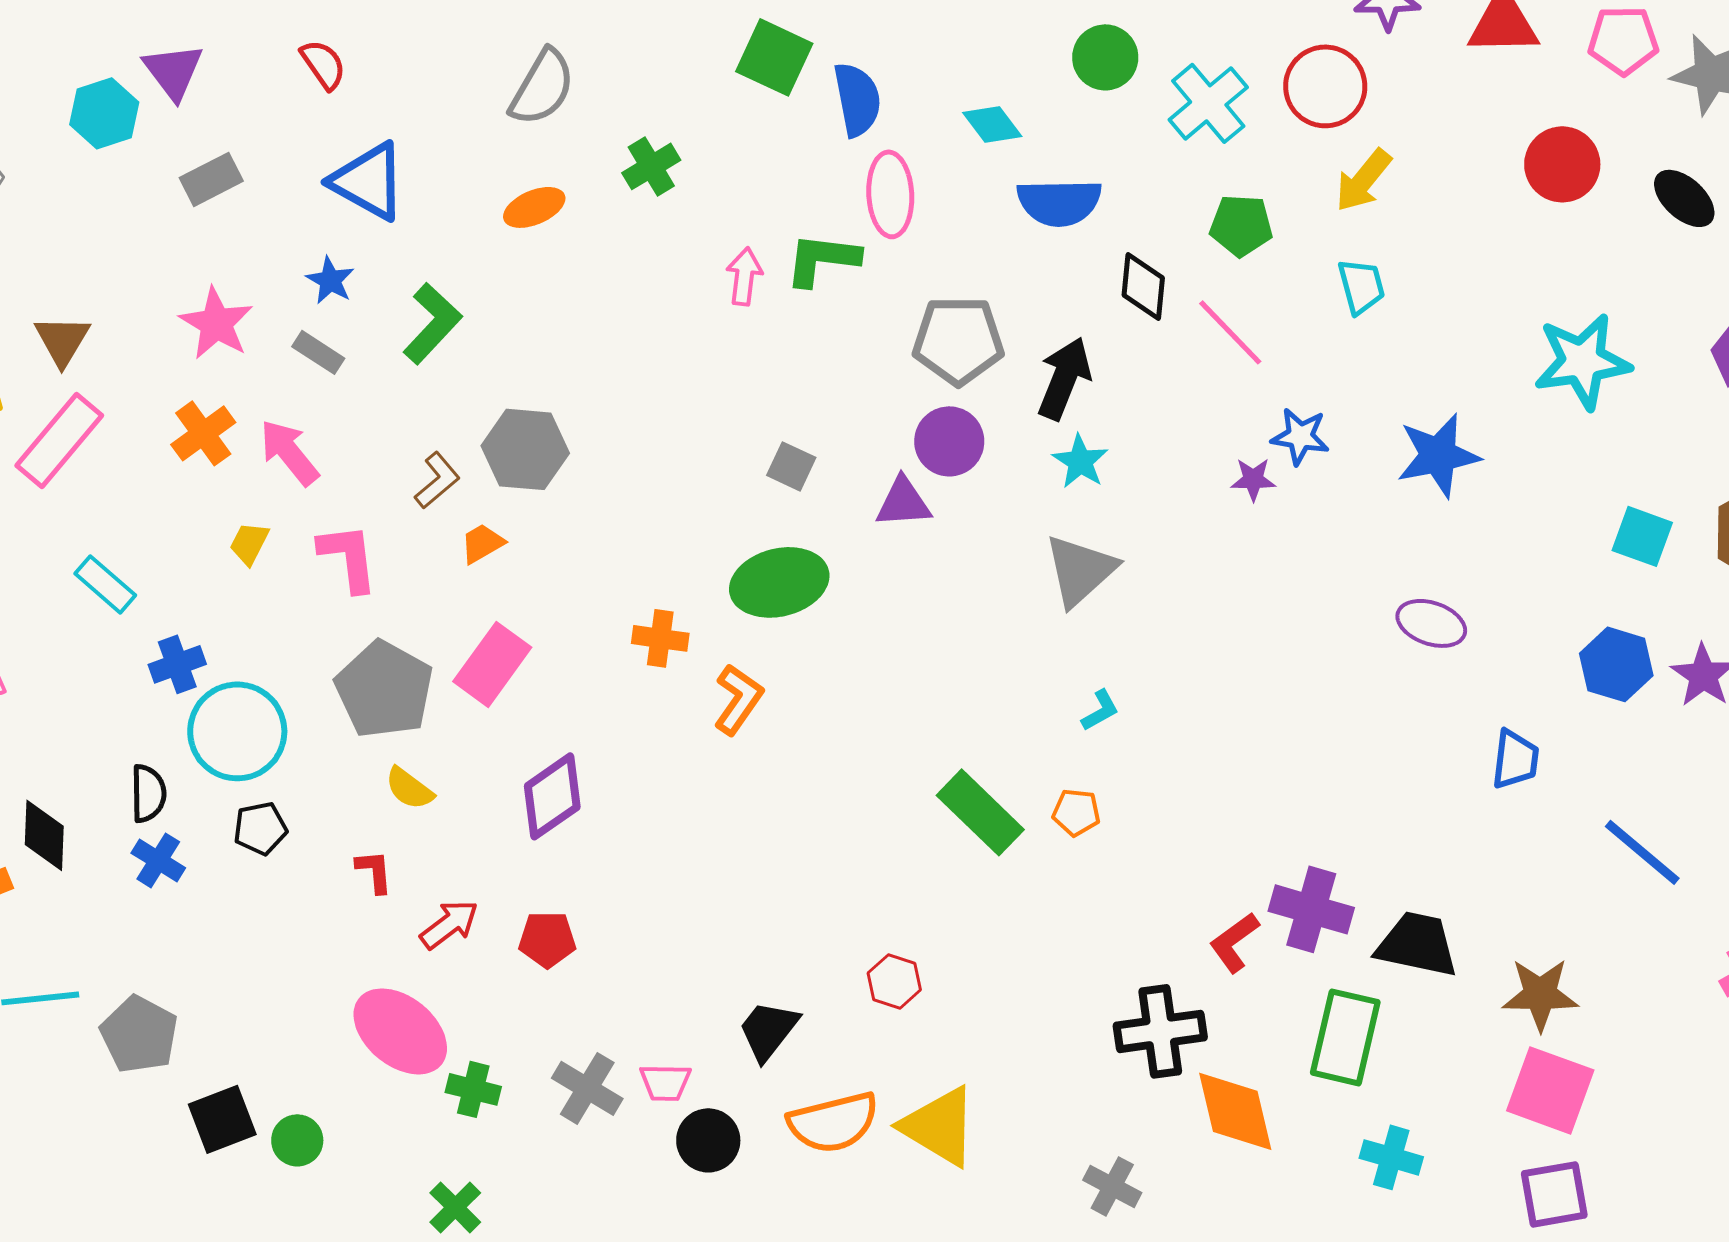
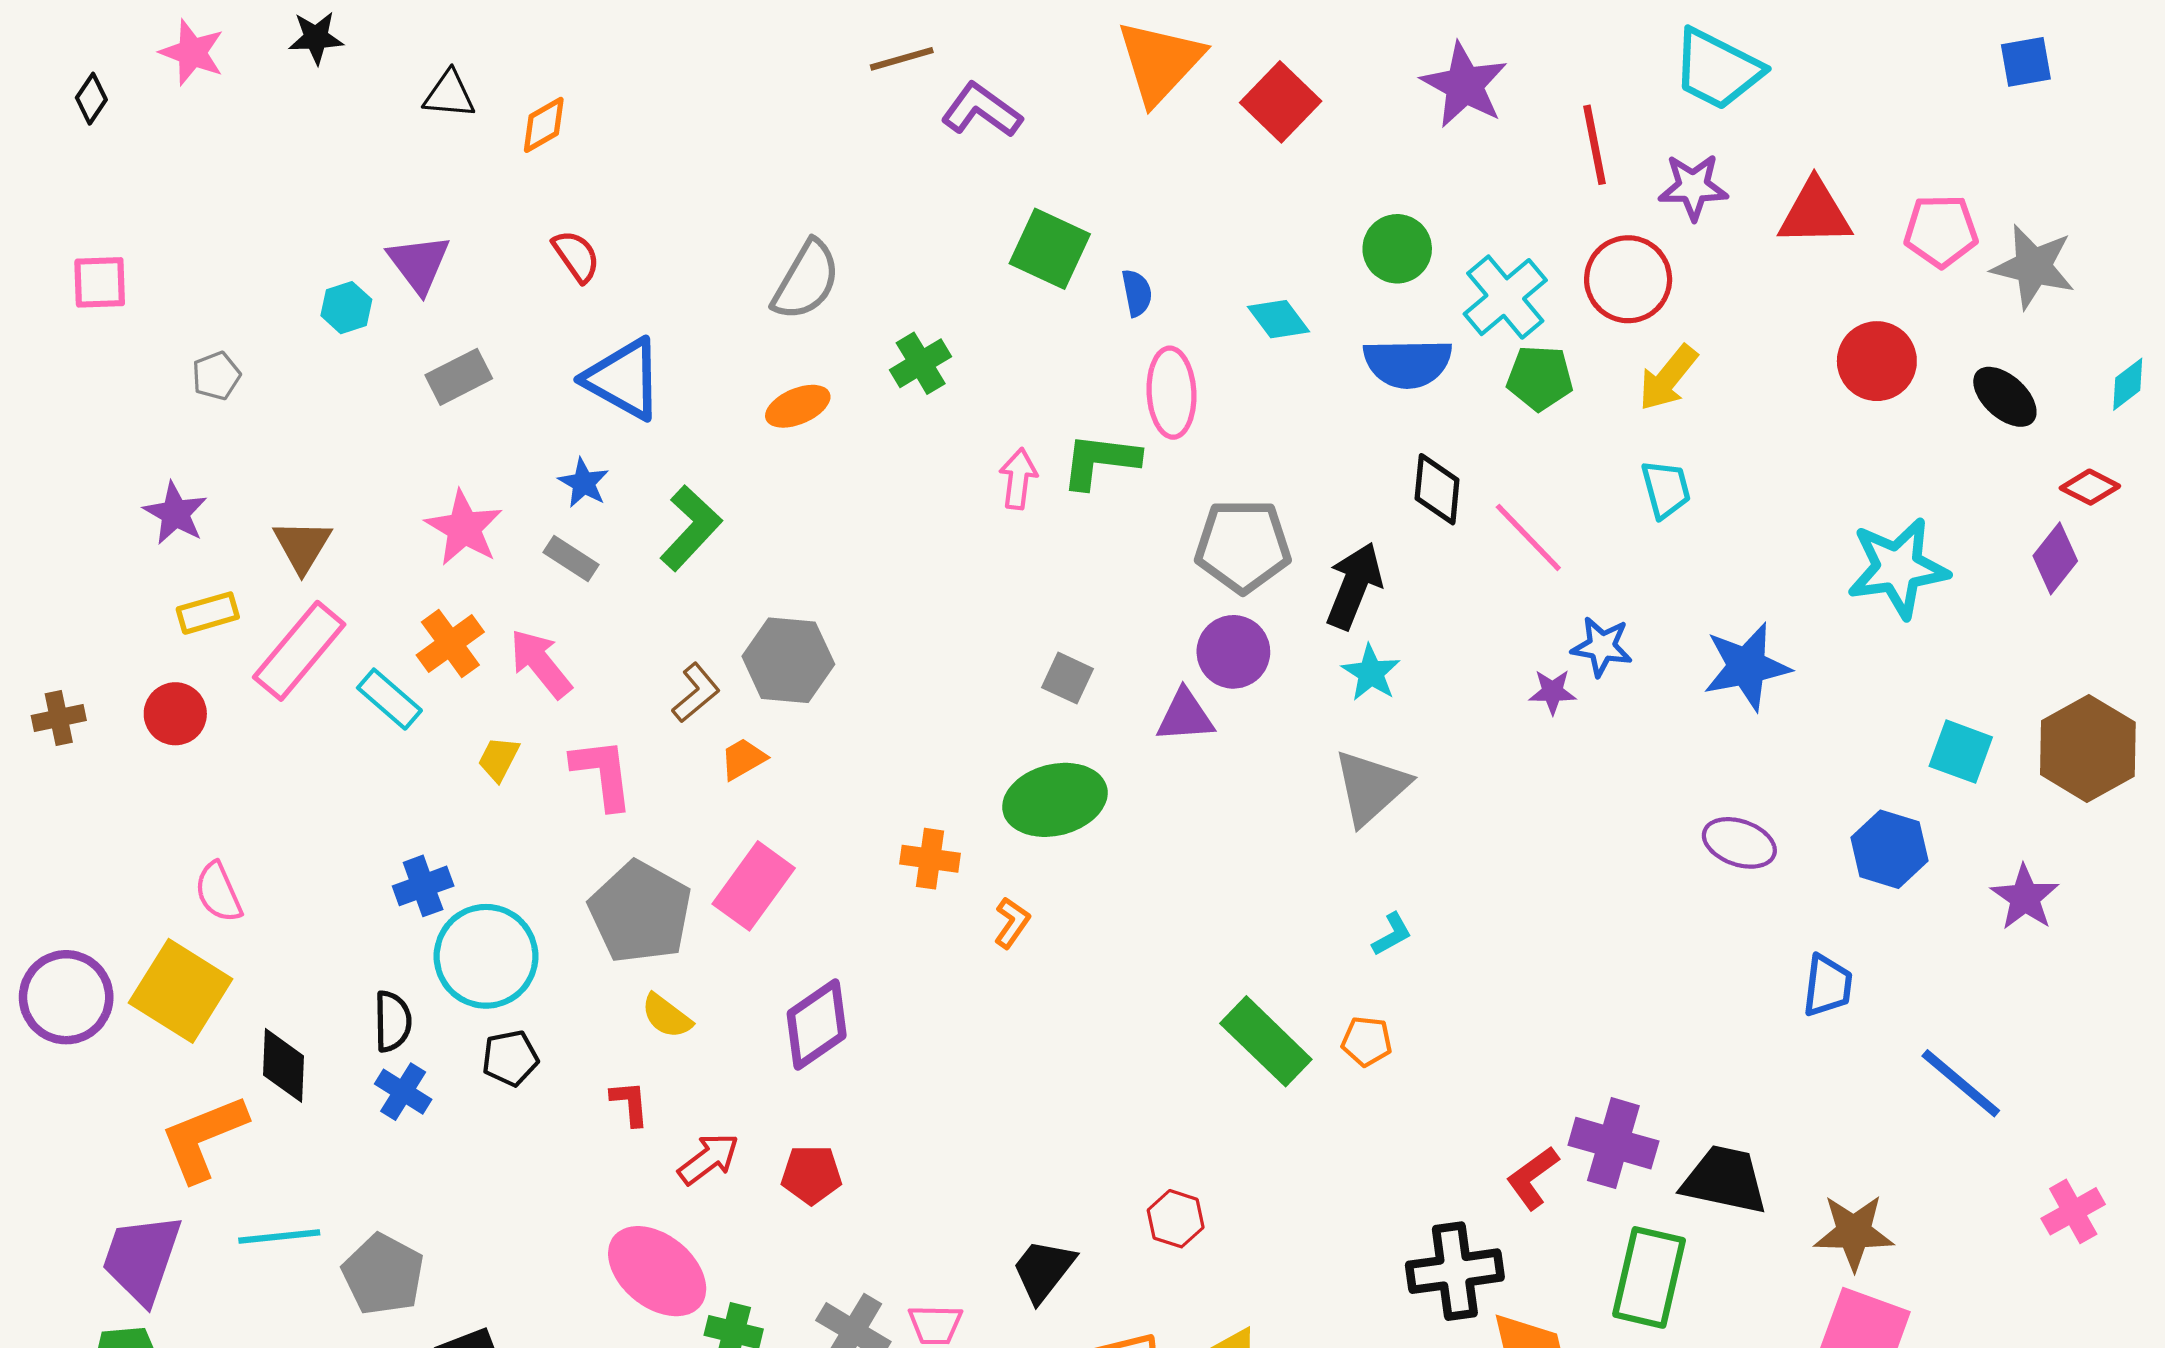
blue semicircle: (857, 99) -> (1137, 293), size x0.6
cyan hexagon: (104, 113) -> (346, 308), size x0.7
blue semicircle: (1059, 202) -> (1408, 363), moved
green pentagon: (1241, 225) -> (1540, 378), moved
cyan rectangle: (105, 584) -> (389, 699), moved
blue hexagon: (1616, 664) -> (1889, 849), moved
orange L-shape: (738, 699) -> (1012, 923), size x0.7

